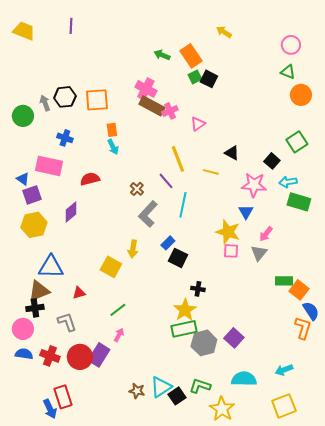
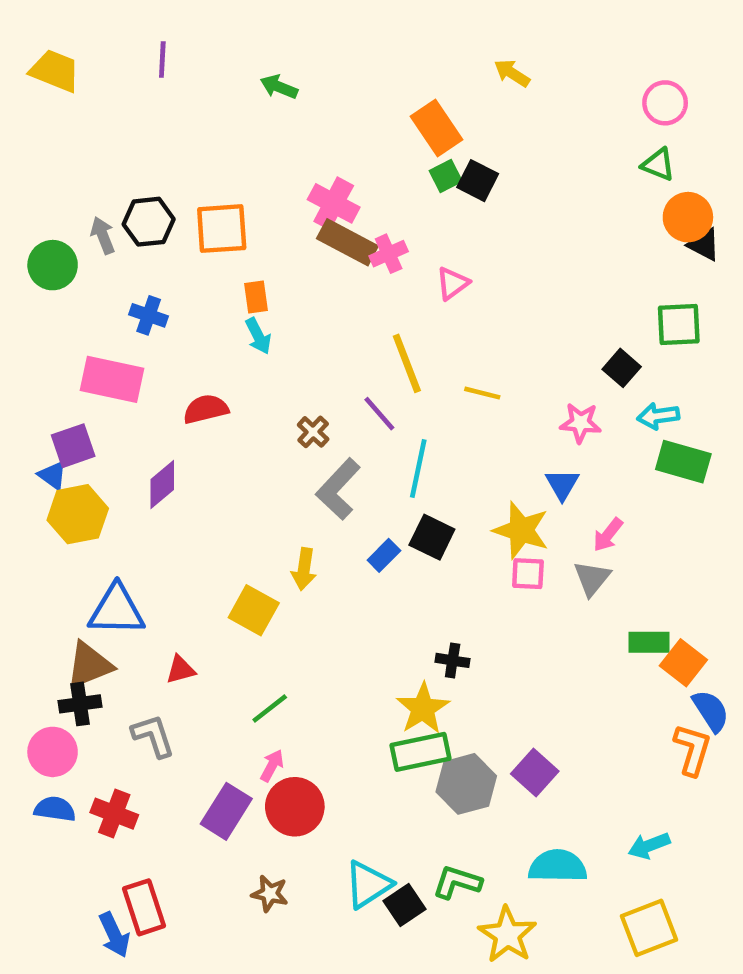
green arrow: (162, 55) -> (279, 87), moved
green square: (297, 142) -> (679, 325), turned 30
black triangle: (232, 153) -> (704, 245), moved
blue triangle: (23, 179) -> (53, 475), moved
pink star: (254, 185) -> (580, 423), size x0.7
black square: (178, 258) -> (432, 537), moved
red circle: (80, 357) -> (295, 807), moved
brown star: (137, 391) -> (270, 894), moved

